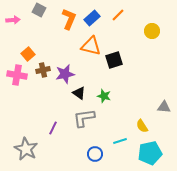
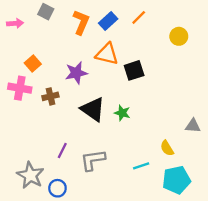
brown cross: (43, 70) -> (50, 96), moved
purple star: (65, 74) -> (76, 73), moved
black triangle: (79, 93) -> (93, 109), size x1.6
gray L-shape: (84, 118) -> (93, 160), moved
blue circle: (95, 154) -> (57, 188), moved

